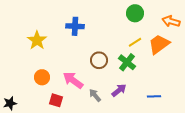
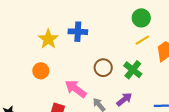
yellow star: (37, 40) -> (48, 39), moved
yellow line: (135, 42) -> (142, 40), moved
orange circle: (42, 77) -> (41, 71), moved

